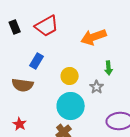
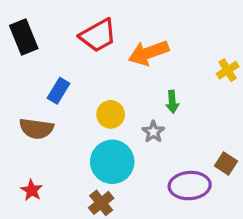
red trapezoid: (47, 26) -> (98, 35), moved
black rectangle: (15, 27) -> (24, 37), size x1.5

